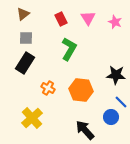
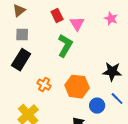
pink triangle: (88, 18) -> (77, 24), moved
blue circle: (111, 117) -> (97, 106), moved

